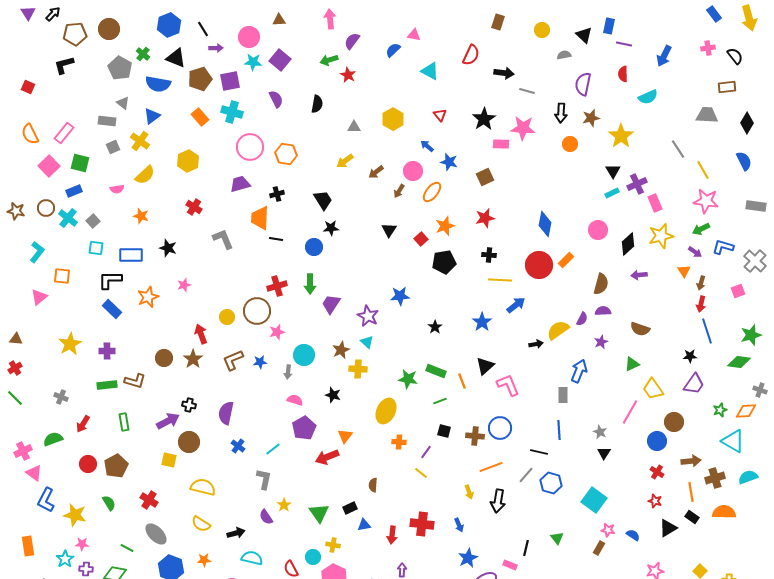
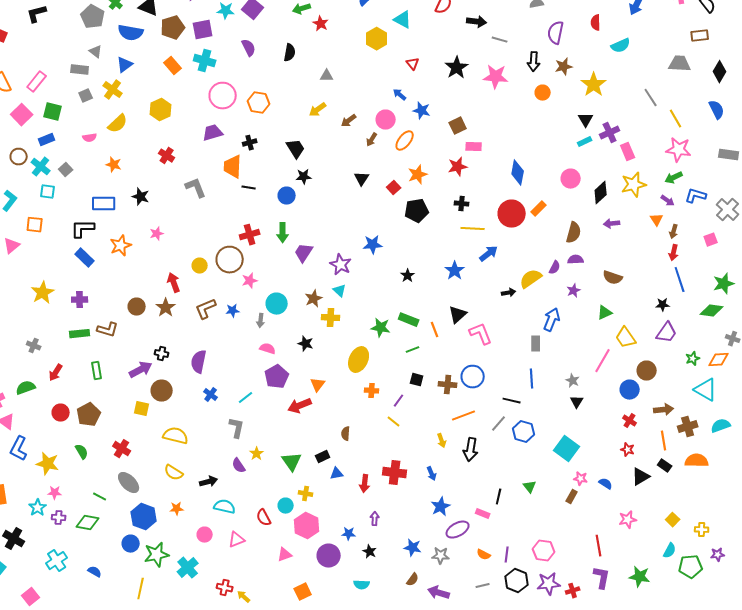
yellow hexagon: (393, 119) -> (377, 39), moved
pink rectangle: (501, 144) -> (474, 147), moved
cyan square: (96, 248) -> (48, 192), moved

